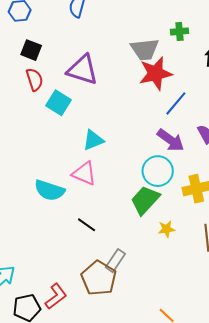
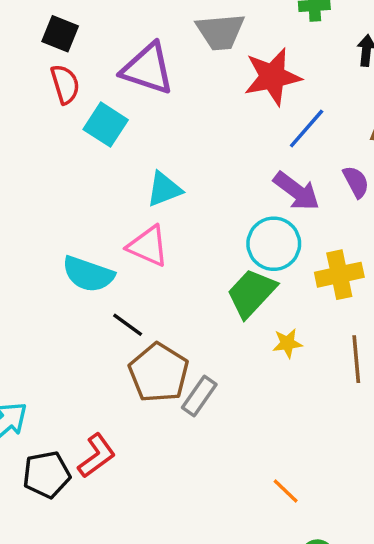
gray trapezoid: (145, 49) -> (220, 32), moved
black line: (87, 225) -> (128, 325), moved
brown pentagon: (99, 278) -> (159, 373), moved

